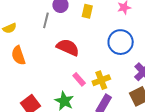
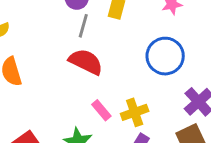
gray line: (46, 20) -> (83, 26), moved

